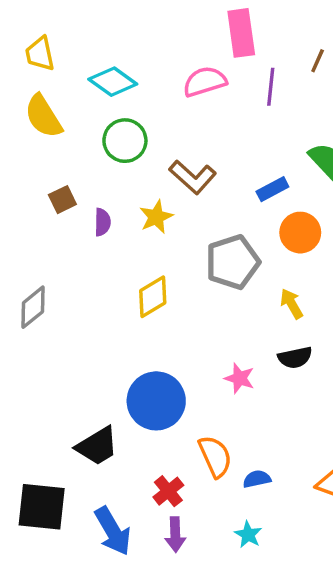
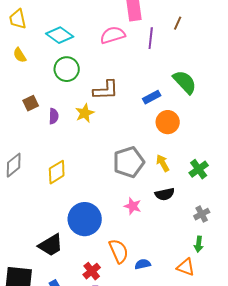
yellow semicircle: (43, 116) -> (20, 55), size x0.6
brown L-shape: (193, 177) -> (106, 90), turned -44
gray pentagon: (233, 262) -> (129, 162), moved
yellow diamond: (153, 297) -> (57, 172), moved

